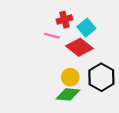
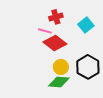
cyan square: (86, 28) -> (86, 25), moved
red diamond: (80, 47) -> (55, 43), moved

